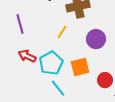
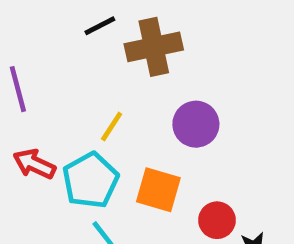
yellow line: (62, 32) -> (112, 126), moved
orange square: (80, 67) -> (158, 190), turned 30

